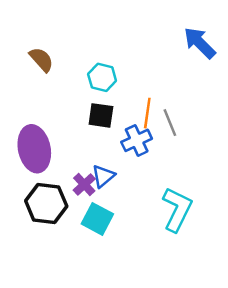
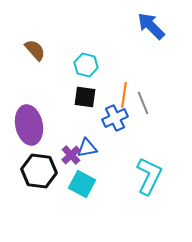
blue arrow: (200, 43) -> (151, 26), moved
blue triangle: (103, 176) -> (87, 148), turned 30

